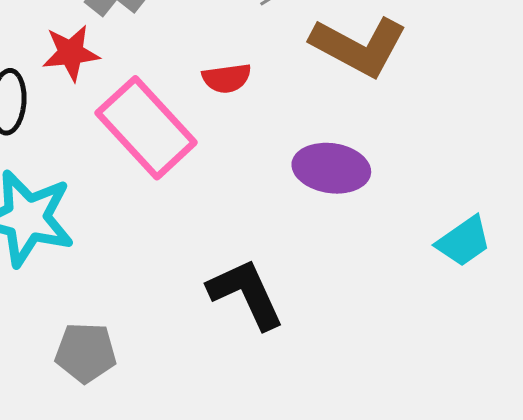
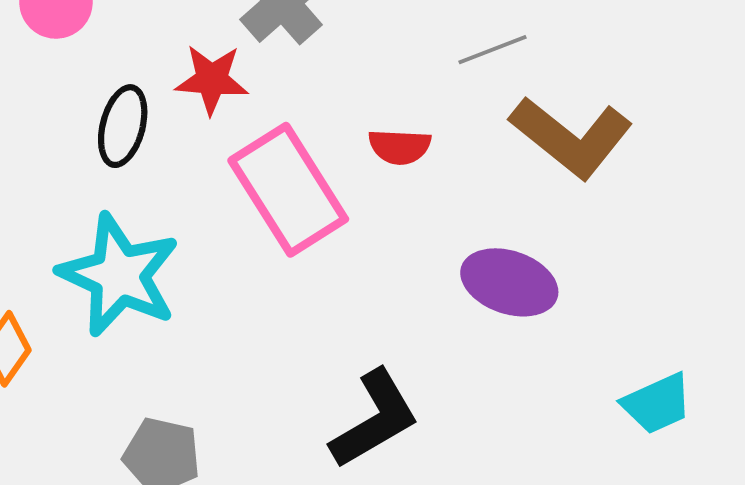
black L-shape: (246, 294) -> (375, 419), turned 74

